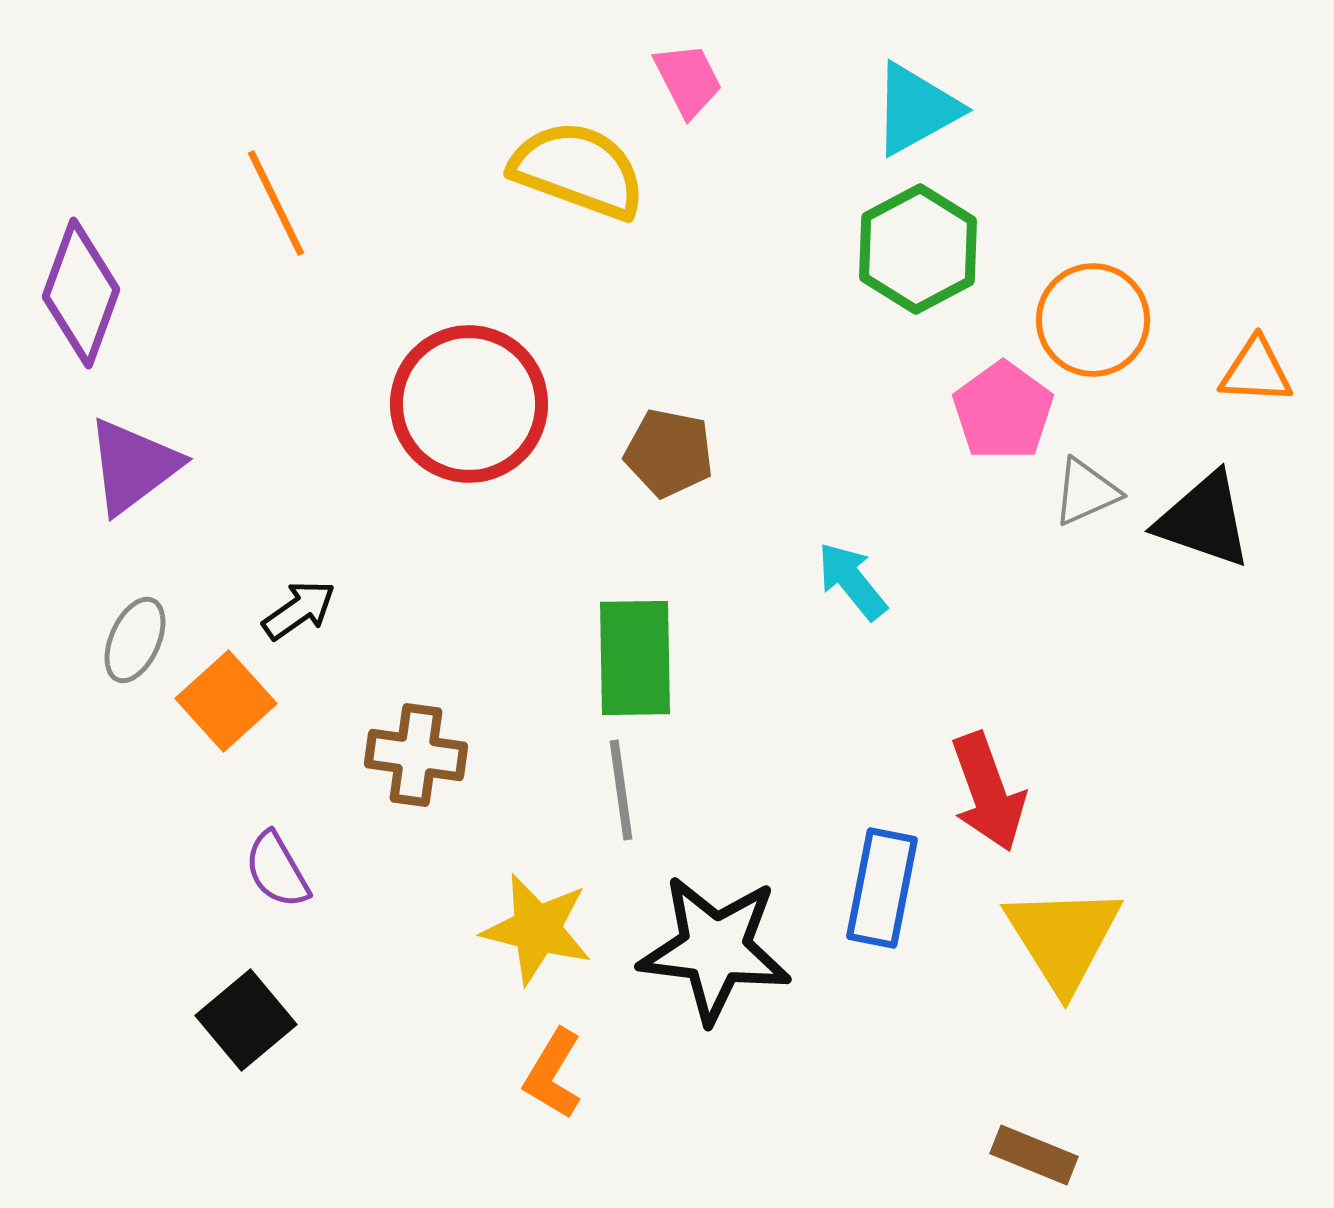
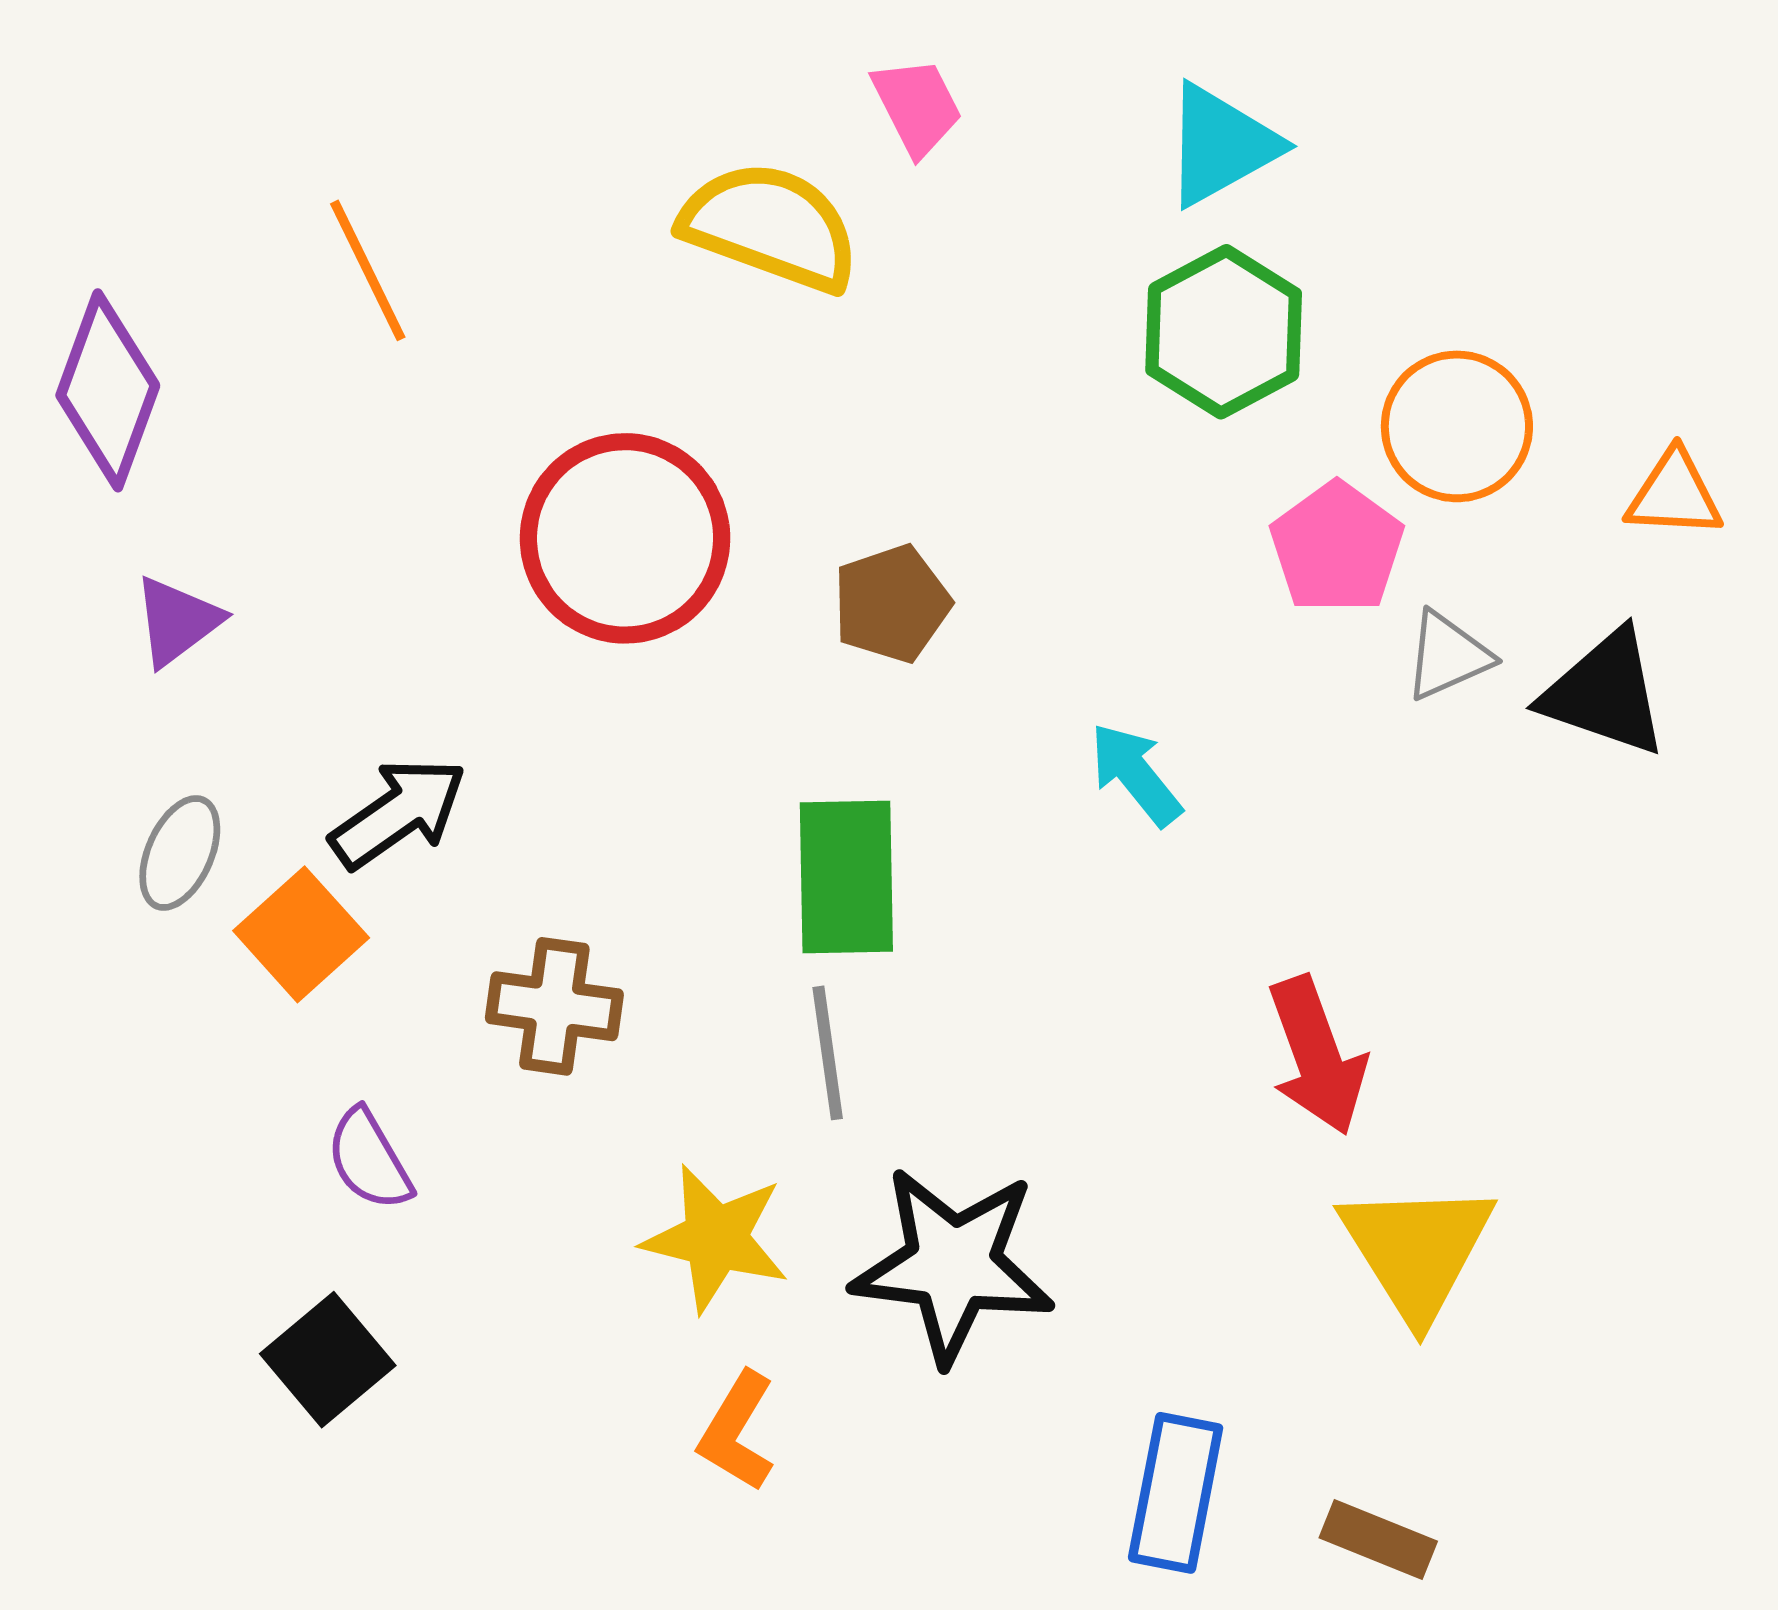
brown pentagon: (669, 453) -> (892, 604), turned -30
purple triangle: (133, 466) -> (177, 621), size x0.7
black arrow: (299, 610) -> (398, 813), size x1.4
blue rectangle: (882, 888) -> (1176, 1493), moved

